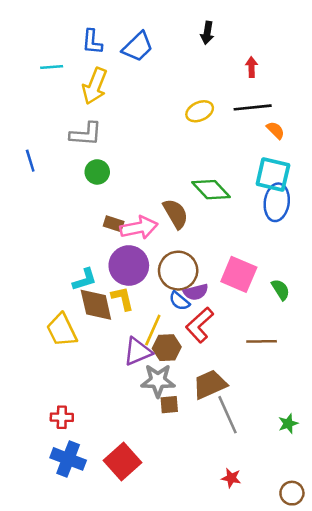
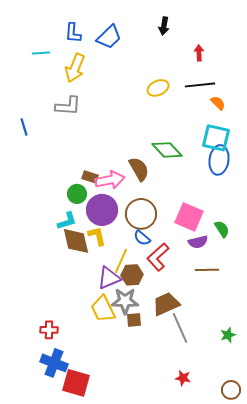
green circle: (97, 172) -> (77, 194), moved
purple semicircle: (196, 292) -> (198, 242), moved
yellow trapezoid: (62, 330) -> (103, 309), moved
red square: (122, 462) -> (76, 383), moved, turned -32

